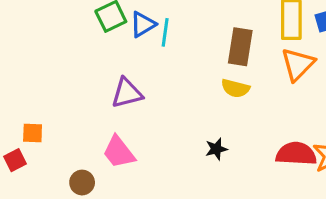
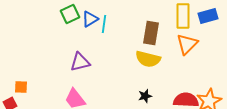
yellow semicircle: (235, 88) -> (148, 59), size x1.4
black star: (216, 149) -> (145, 96), moved

